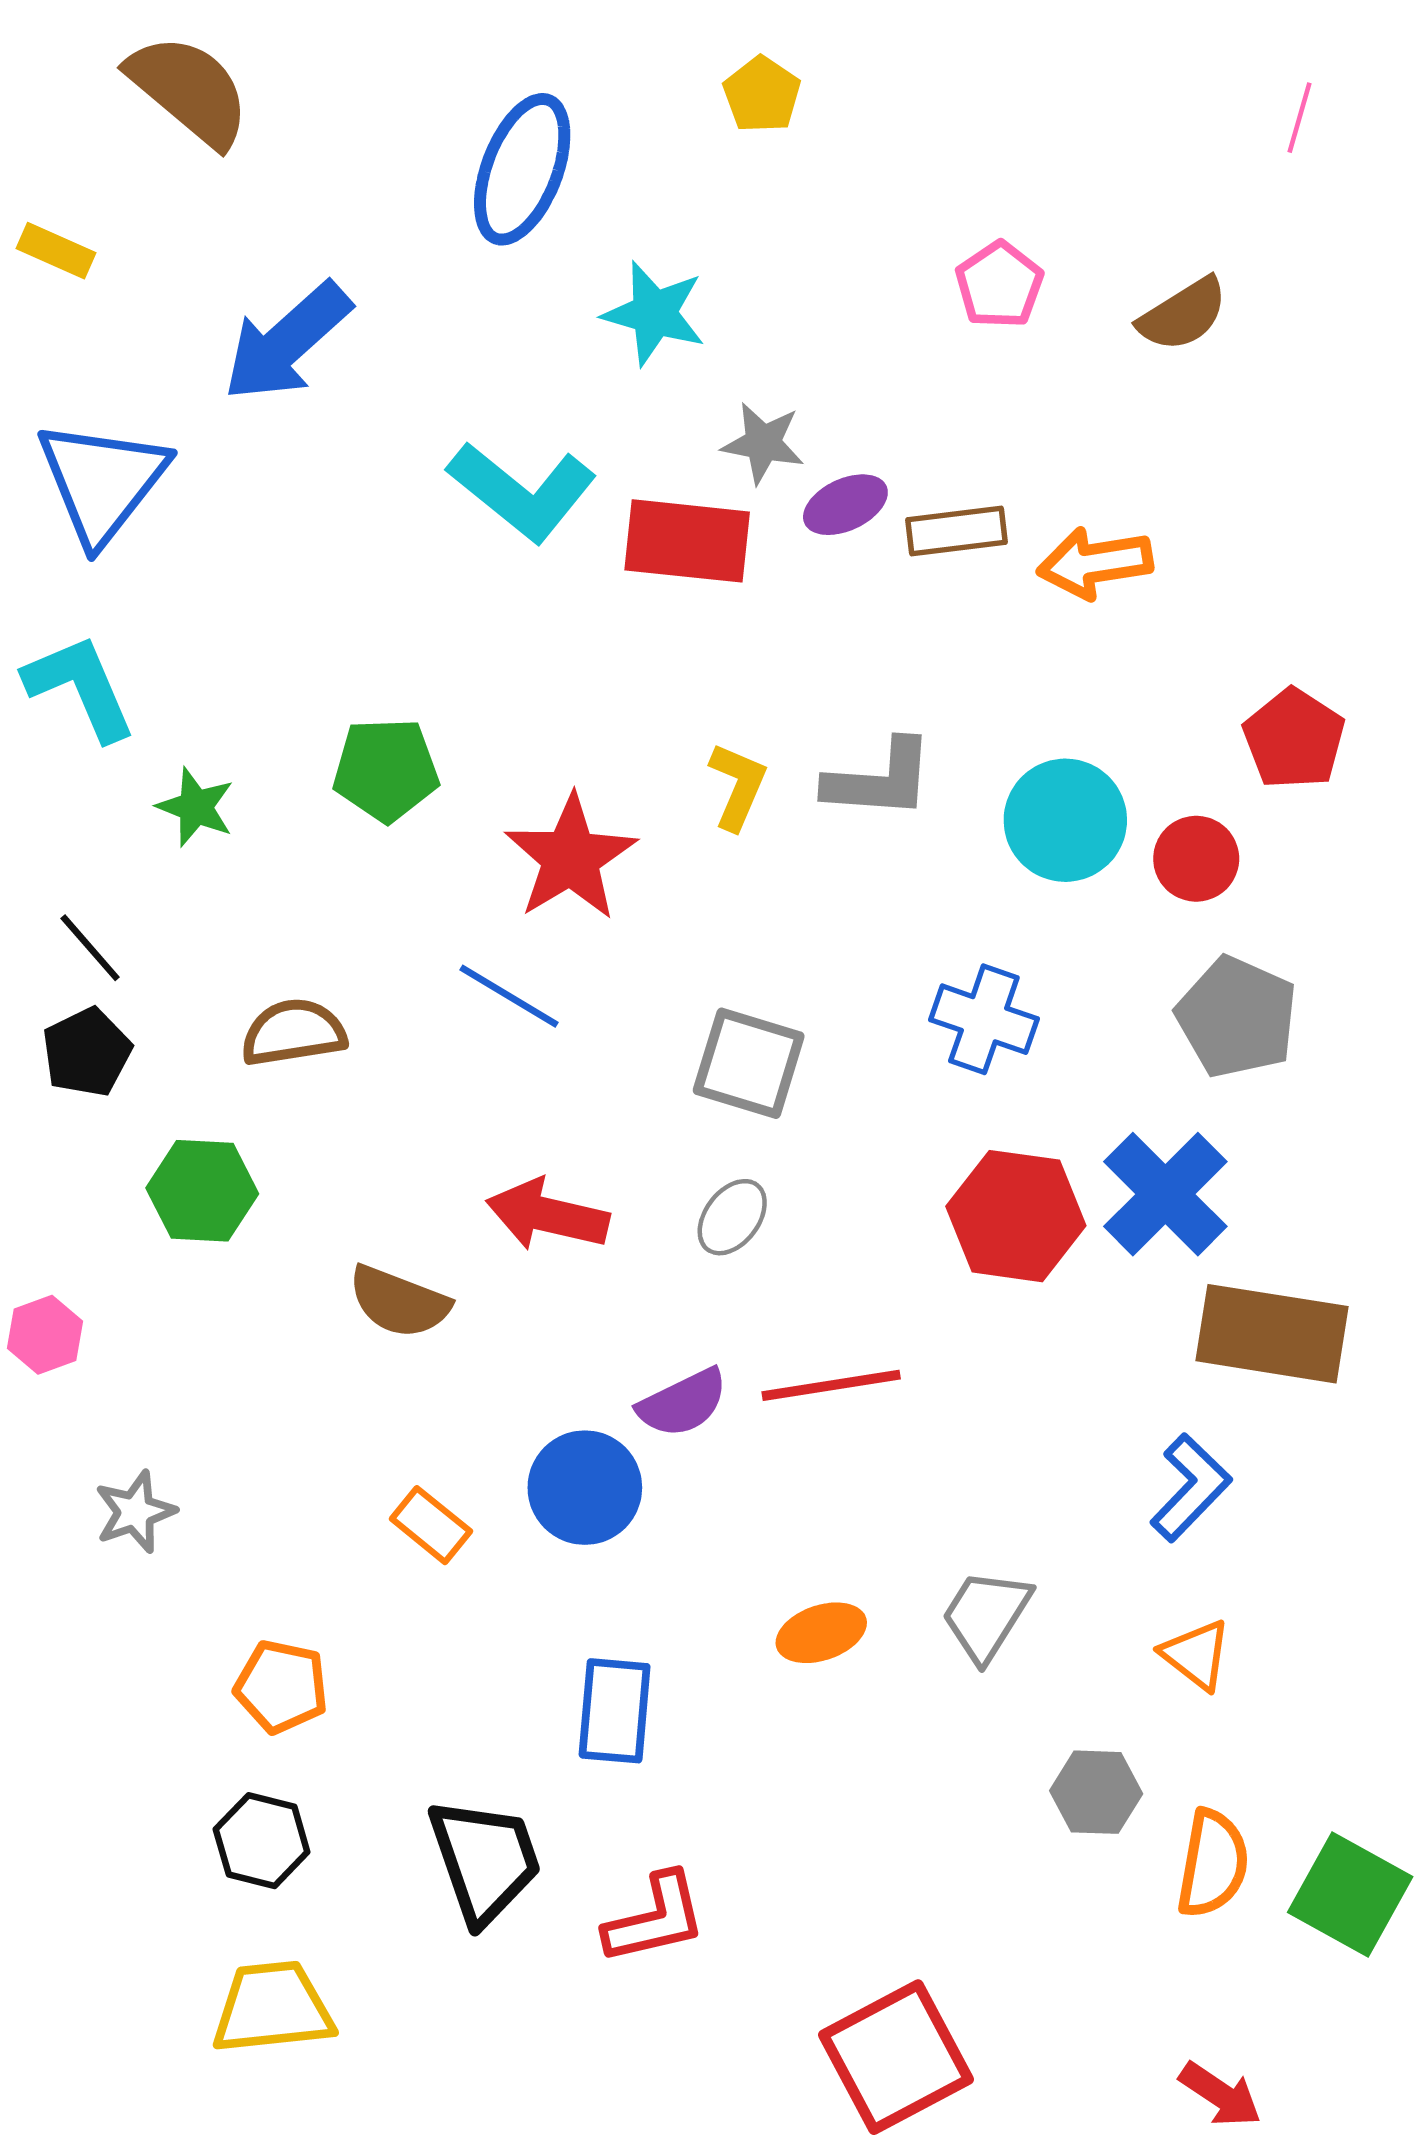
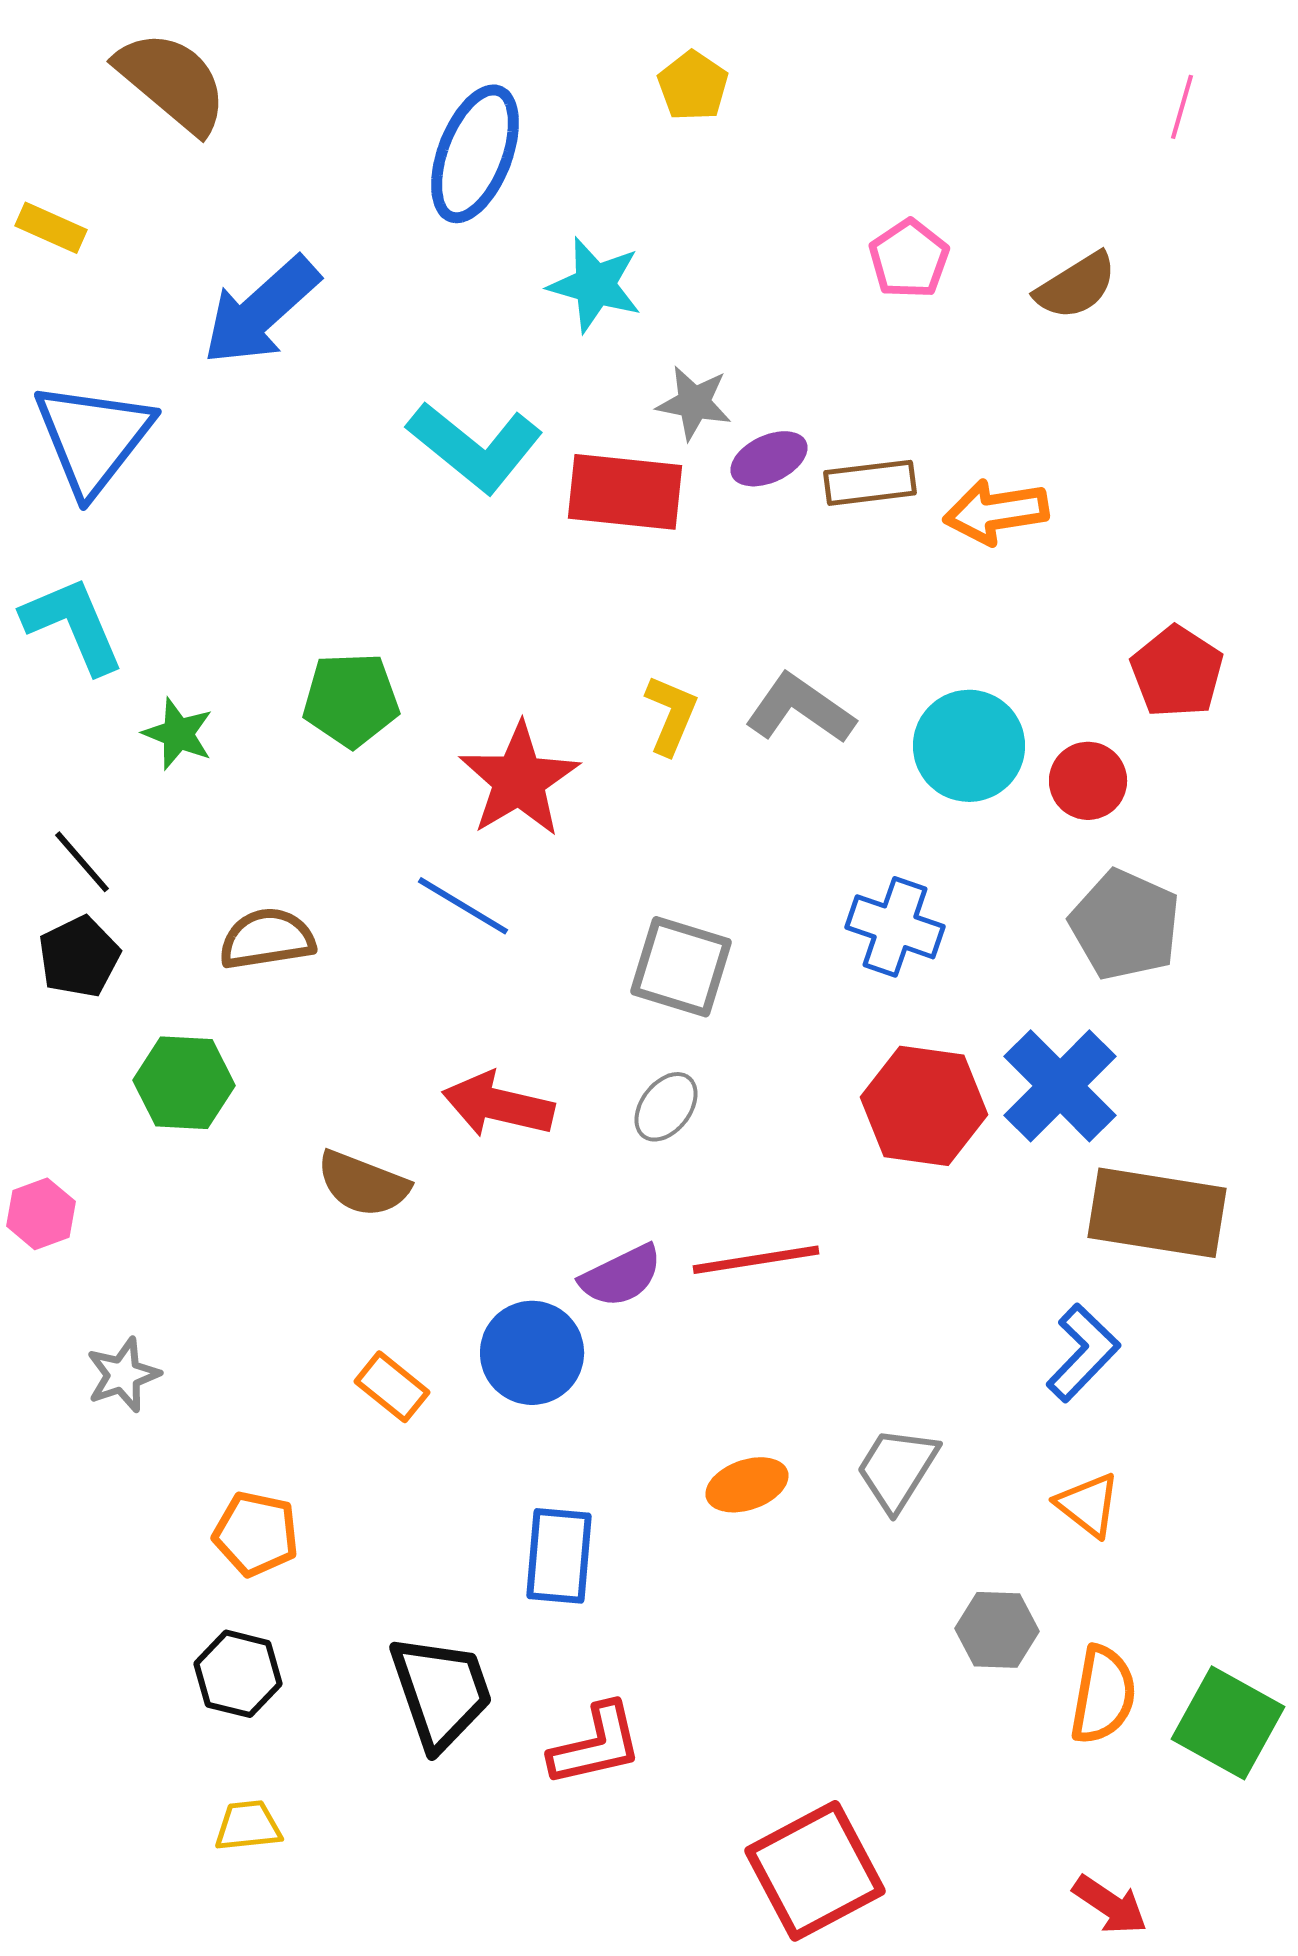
gray L-shape: (880, 780) -> (800, 709), turned -149
yellow trapezoid: (273, 2008) -> (248, 1826), size x0.6

